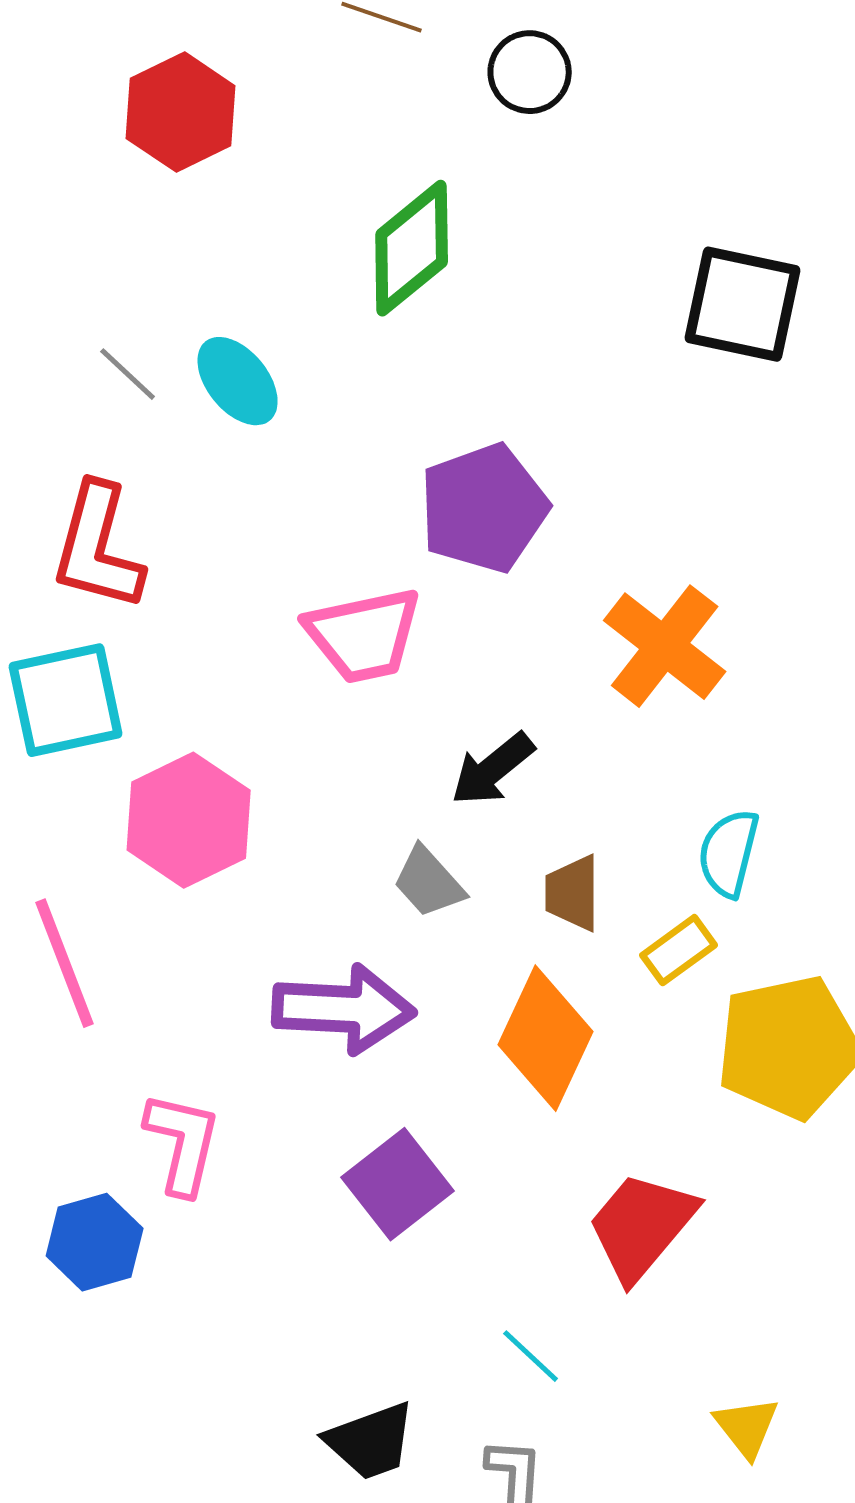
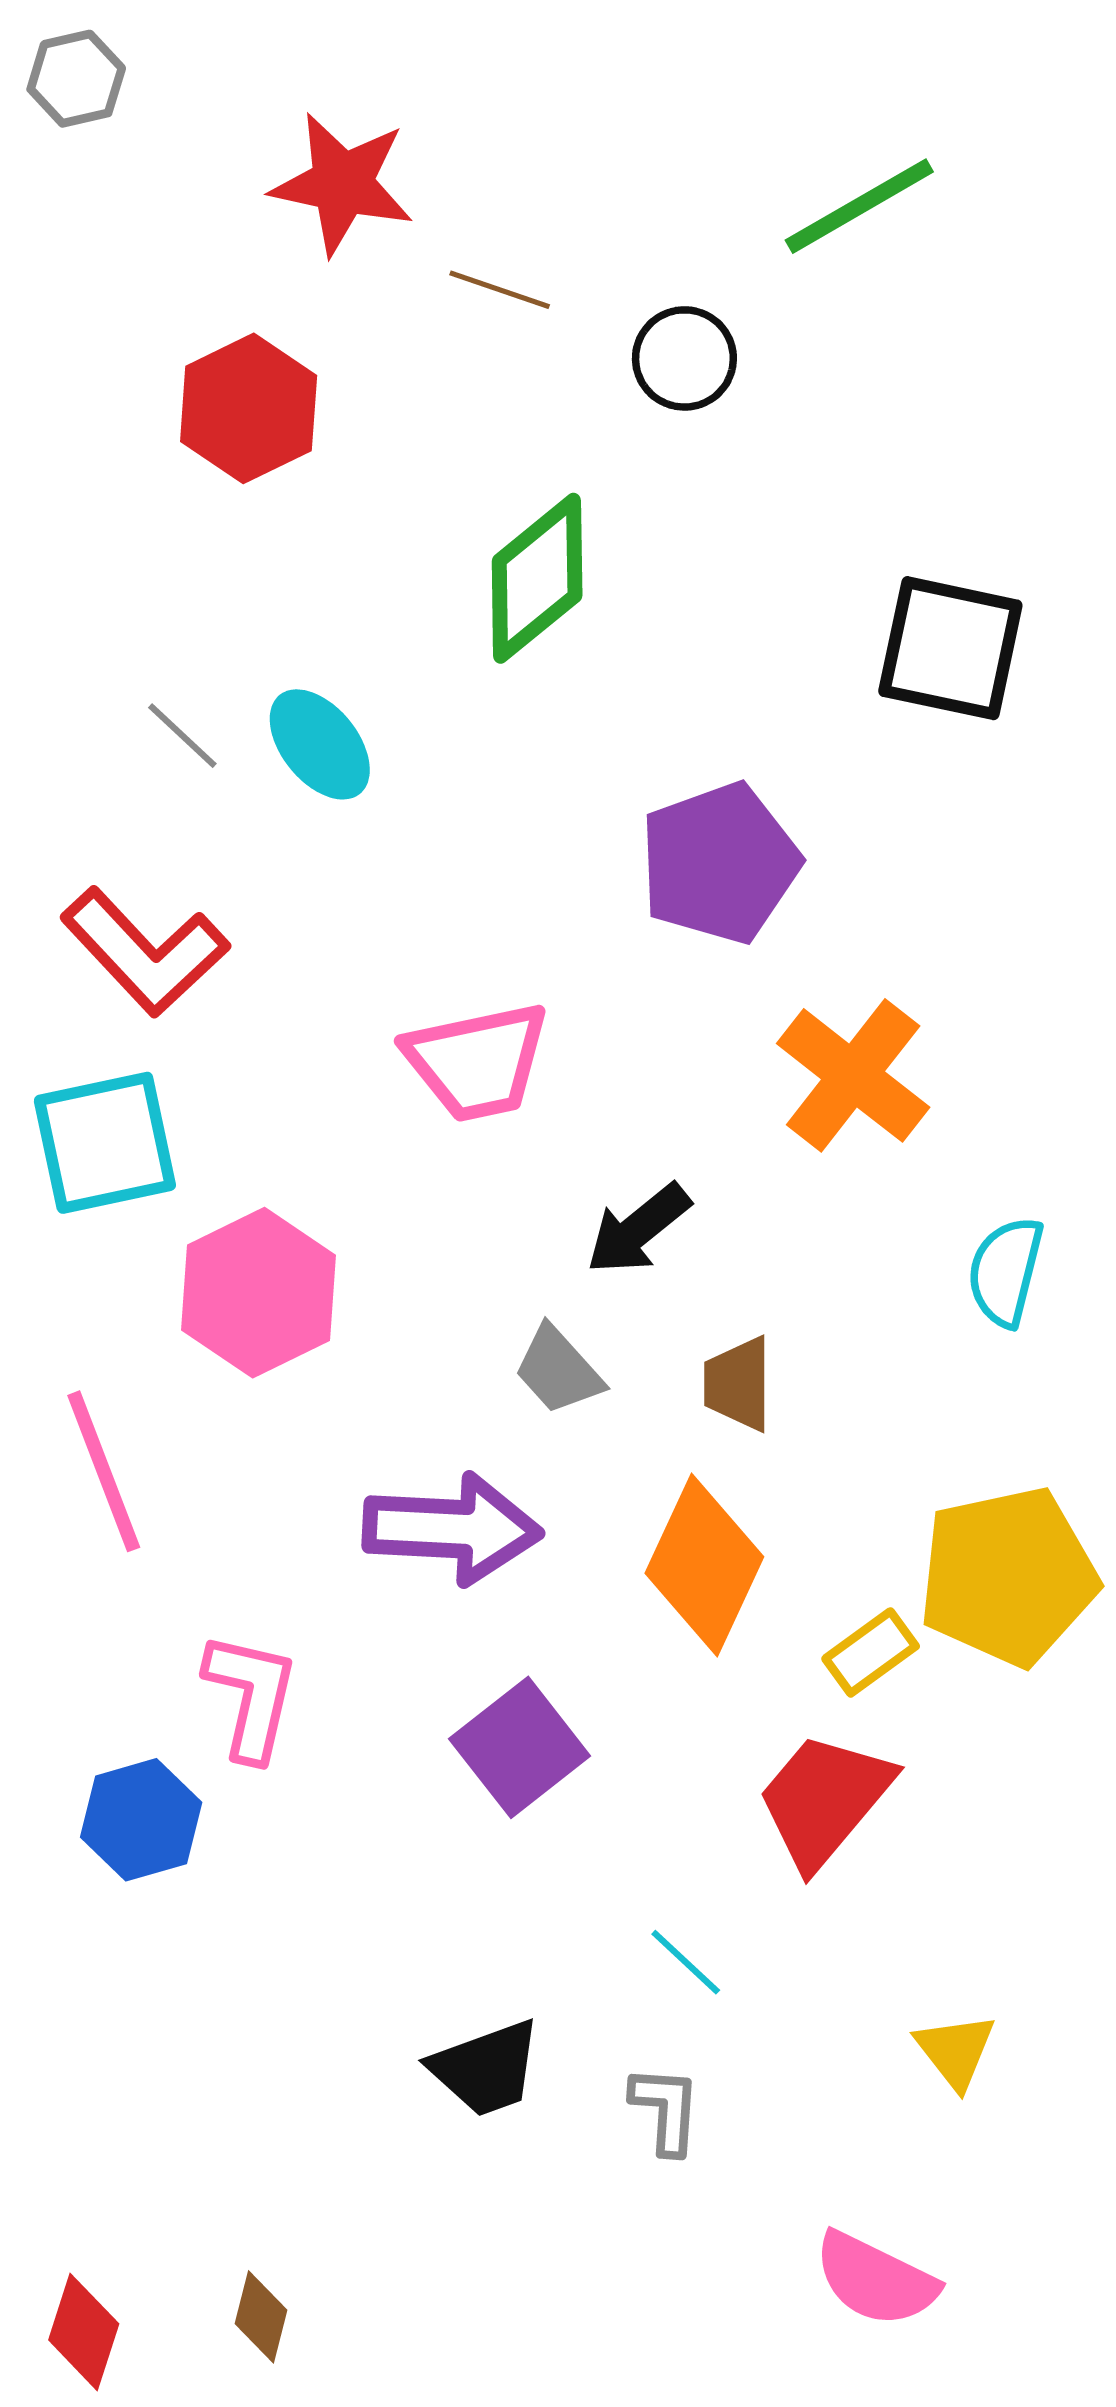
purple pentagon: (484, 508) -> (719, 863), moved
red L-shape: (98, 547) -> (145, 952), turned -58
cyan semicircle: (729, 853) -> (1005, 1271), moved
yellow rectangle: (679, 950) -> (871, 1652), moved

